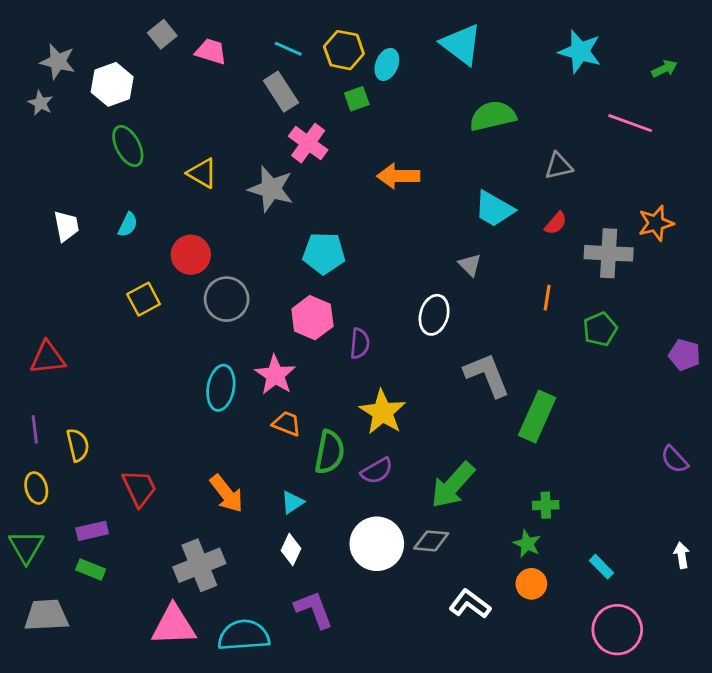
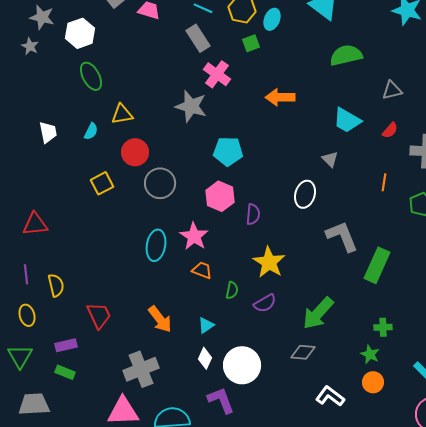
yellow triangle: (202, 173) -> (122, 114), moved, turned -40
green semicircle: (330, 452) -> (232, 290), size x0.6
white circle: (377, 544) -> (242, 365), moved

